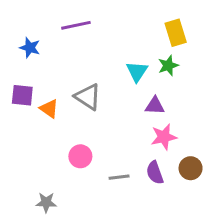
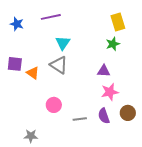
blue star: (30, 48) -> (17, 24), moved
cyan triangle: (137, 71) -> (63, 43), moved

